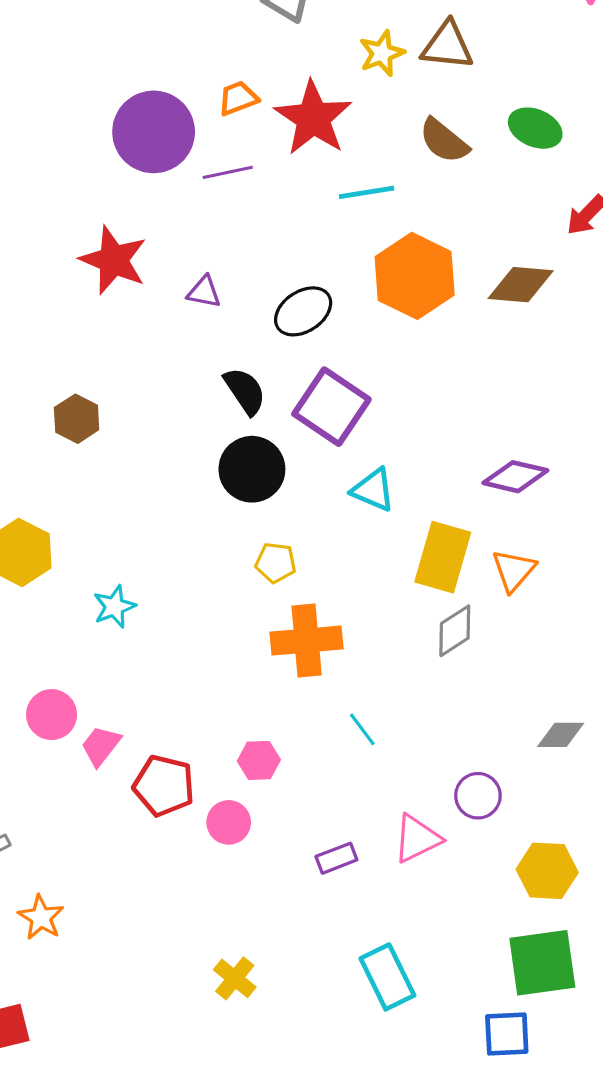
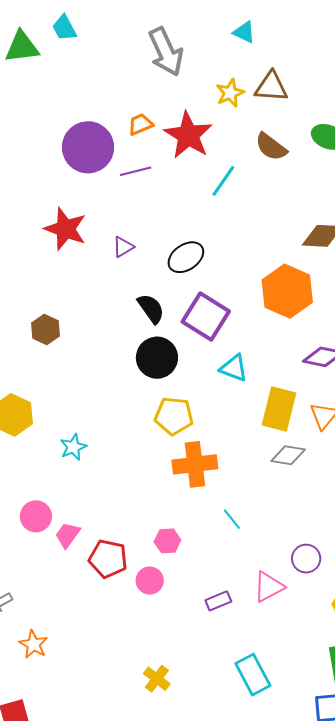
cyan line: (367, 192) -> (223, 181), turned -44
orange hexagon: (415, 276) -> (287, 291), moved
purple triangle: (204, 292) -> (123, 247), turned -40
yellow pentagon: (276, 563) -> (174, 416), size x1.5
gray diamond: (455, 631) -> (288, 455), turned 44

